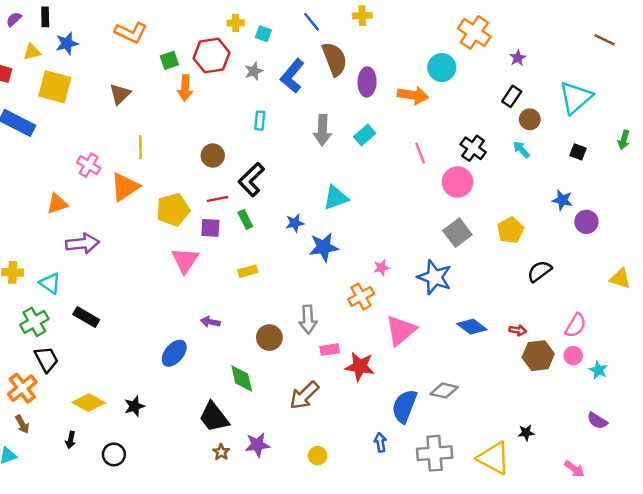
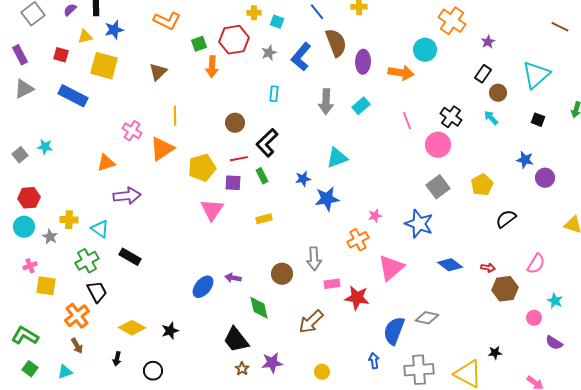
purple arrow: (210, 322) -> (233, 278), moved
pink circle: (573, 356) -> (534, 318), moved

